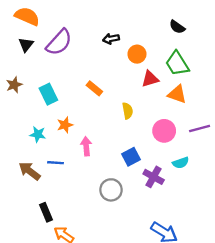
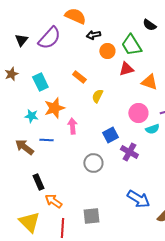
orange semicircle: (27, 16) -> (75, 16), moved
orange circle: (137, 54) -> (107, 51), moved
green trapezoid: (177, 64) -> (131, 45), moved
yellow semicircle: (128, 111) -> (97, 96), moved, turned -144
orange star: (65, 125) -> (54, 108), size x1.5
cyan semicircle: (181, 163) -> (152, 129), moved

